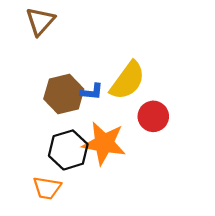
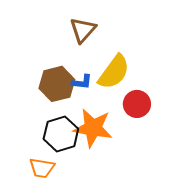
brown triangle: (40, 21) -> (83, 30), moved

